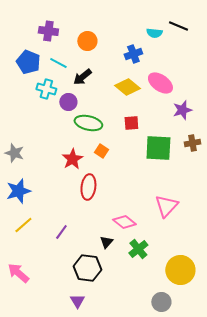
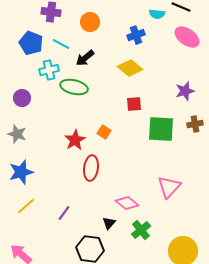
pink ellipse: (160, 83) -> (187, 37), moved
cyan cross: (46, 89) -> (49, 70), turned -30
purple circle: (68, 102) -> (22, 98), moved
green ellipse: (88, 123) -> (74, 87), moved

